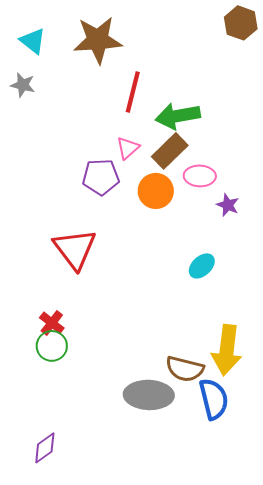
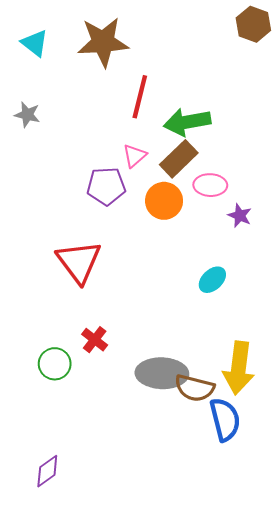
gray star: (23, 85) -> (27, 115), moved
red cross: (52, 323) -> (95, 340), moved
gray ellipse: (149, 395) -> (162, 373), moved

